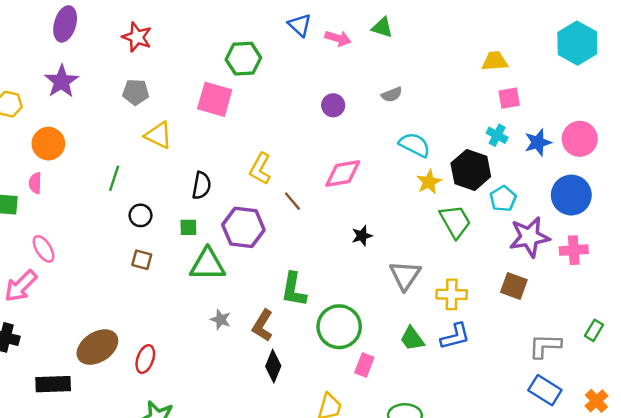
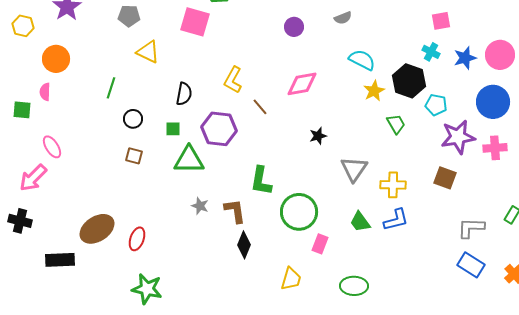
cyan pentagon: (503, 199) -> (436, 105), turned -30
green trapezoid: (455, 221) -> (396, 124), size x0.7
brown L-shape: (263, 325) -> (235, 211), turned 140

